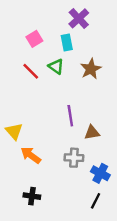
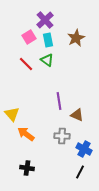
purple cross: (79, 18) -> (45, 20), moved
cyan rectangle: (67, 42) -> (48, 40), moved
brown star: (91, 69) -> (76, 38), moved
brown triangle: (92, 132) -> (77, 115), turned 32

